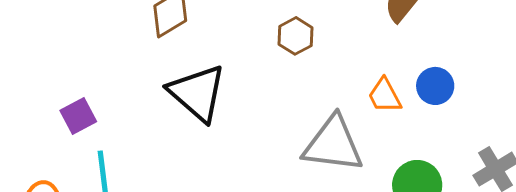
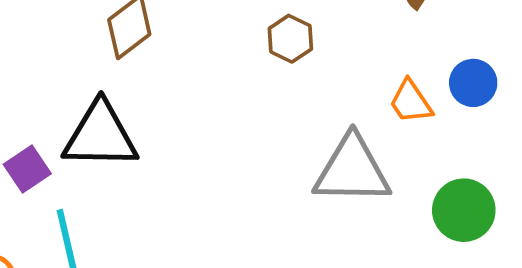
black triangle: (197, 93) -> (100, 136), moved, turned -34

